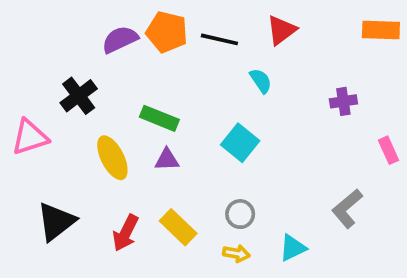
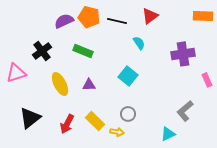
purple cross: (343, 101) -> (183, 54), size x1.6
green rectangle: (159, 118) -> (83, 51), moved
cyan triangle: (293, 248) -> (168, 134), moved
yellow arrow: (236, 254) -> (117, 132), moved

